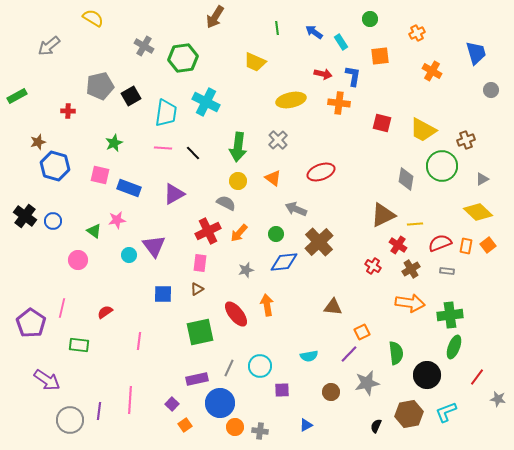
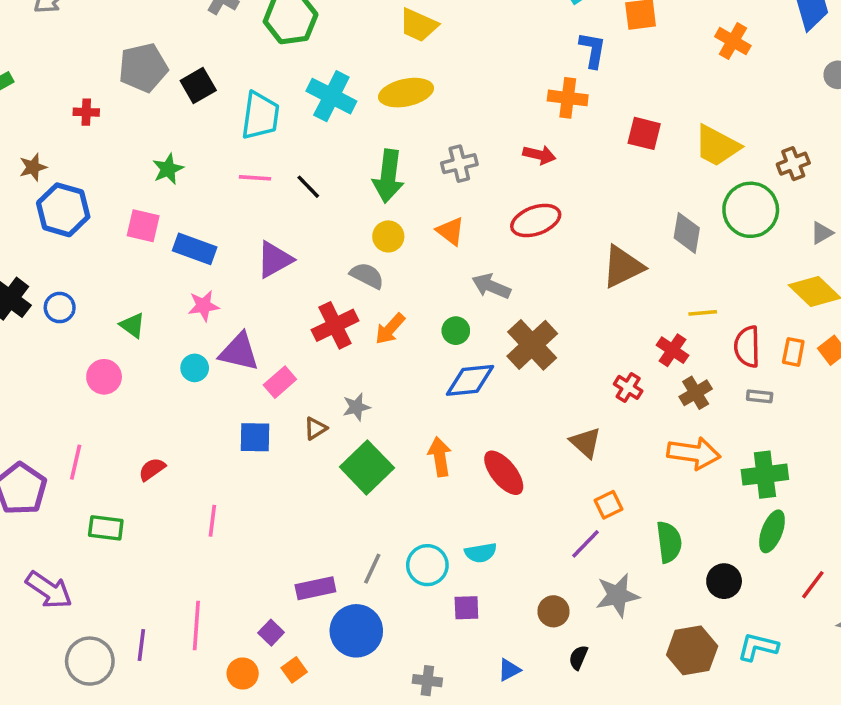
red arrow: (323, 74) -> (539, 155), moved
yellow ellipse: (291, 100) -> (406, 93), moved
gray cross: (278, 140) -> (459, 164), turned 30
brown triangle: (383, 215) -> (623, 267), moved
pink star: (117, 220) -> (204, 306), moved
red semicircle: (440, 243) -> (747, 347), turned -70
purple triangle: (154, 246) -> (239, 352), turned -40
pink rectangle: (200, 263) -> (280, 382), moved, turned 42
gray star: (246, 270) -> (356, 407), moved
brown triangle: (333, 307) -> (585, 443), moved, turned 36
red ellipse: (236, 314) -> (504, 473), moved
green square: (200, 332) -> (367, 467), moved, turned -32
cyan semicircle: (309, 356) -> (481, 553), moved
black circle: (427, 375) -> (724, 581), size x0.7
cyan L-shape: (446, 412) -> (758, 647), turned 35
black semicircle: (376, 426) -> (578, 658), moved
orange circle: (235, 427) -> (243, 673), moved

